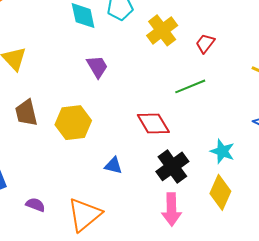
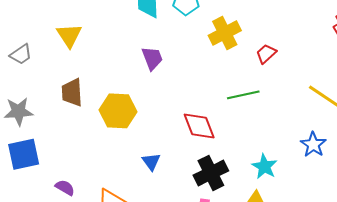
blue triangle: (113, 166) -> (151, 162), turned 30

